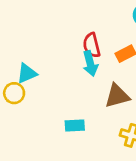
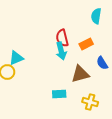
cyan rectangle: (75, 126) -> (59, 94), moved

